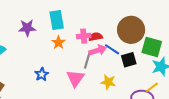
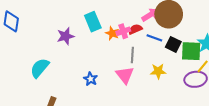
orange star: (58, 42) -> (112, 33), moved
green square: (152, 47) -> (191, 51), moved
pink arrow: (98, 50) -> (150, 15), moved
black square: (129, 60) -> (173, 44), turned -35

